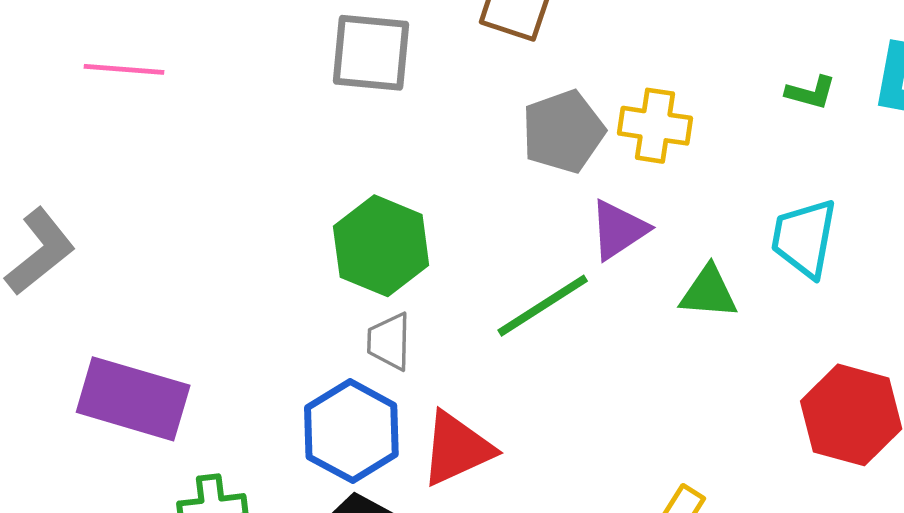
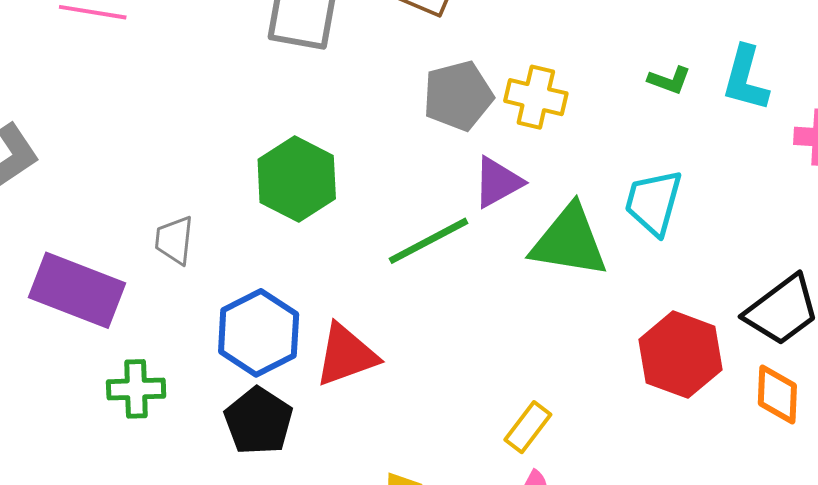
green triangle: (709, 292) -> (569, 241), size x1.6
gray trapezoid: (389, 341) -> (174, 240), moved

